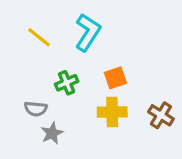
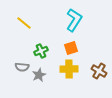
cyan L-shape: (88, 32) -> (74, 20), moved
gray star: (52, 133) -> (39, 75), moved

